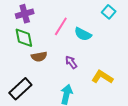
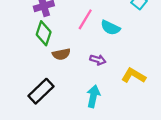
green diamond: (24, 38) -> (44, 33), turned 30
purple arrow: (71, 62) -> (98, 60), turned 144

